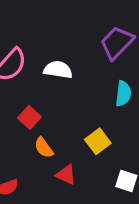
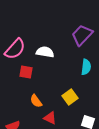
red square: (29, 117) -> (26, 72), moved, turned -32

